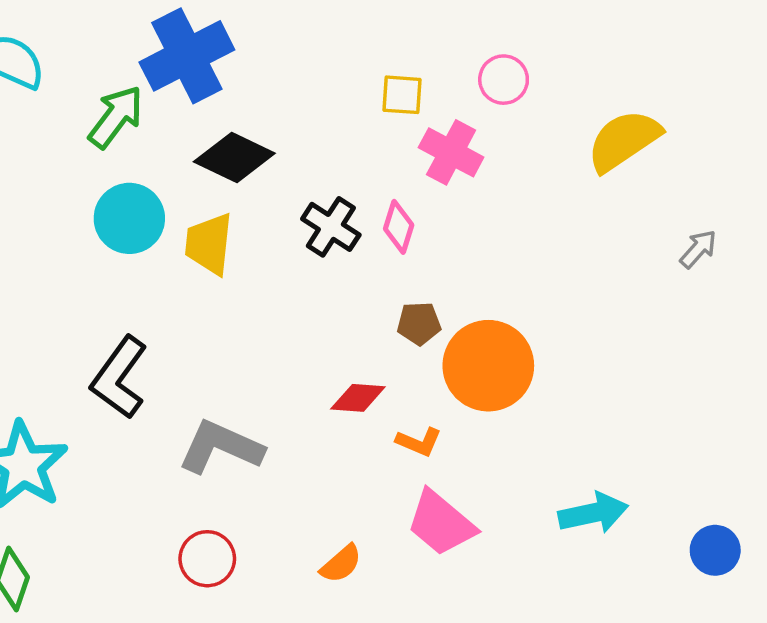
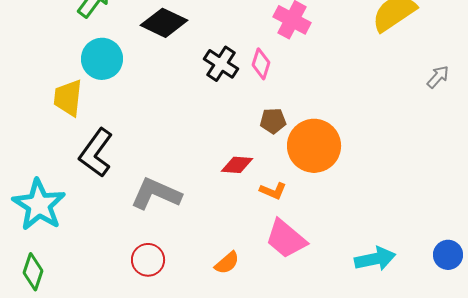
yellow trapezoid: (209, 244) -> (68, 98), moved
cyan arrow: (593, 513) -> (375, 259), moved

